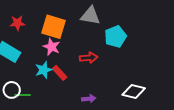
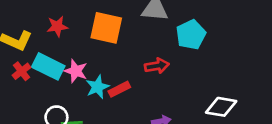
pink star: (52, 47) -> (76, 71), moved
red rectangle: (60, 73) -> (119, 89), turned -70

